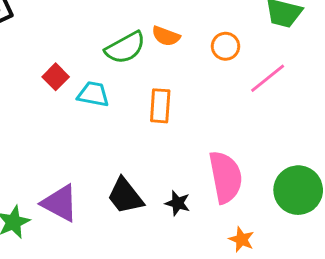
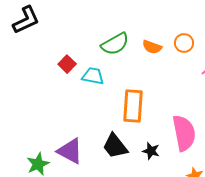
orange semicircle: (166, 36) -> (152, 47), moved
orange rectangle: (160, 106) -> (133, 106), moved, size x1.4

